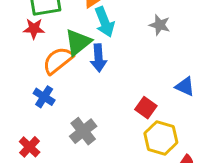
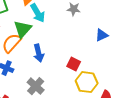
blue arrow: (98, 58) -> (39, 53), moved
blue triangle: (185, 86) -> (102, 35), moved, turned -40

